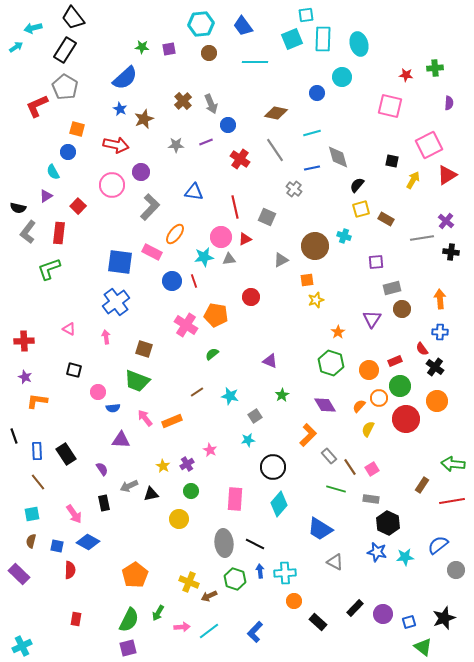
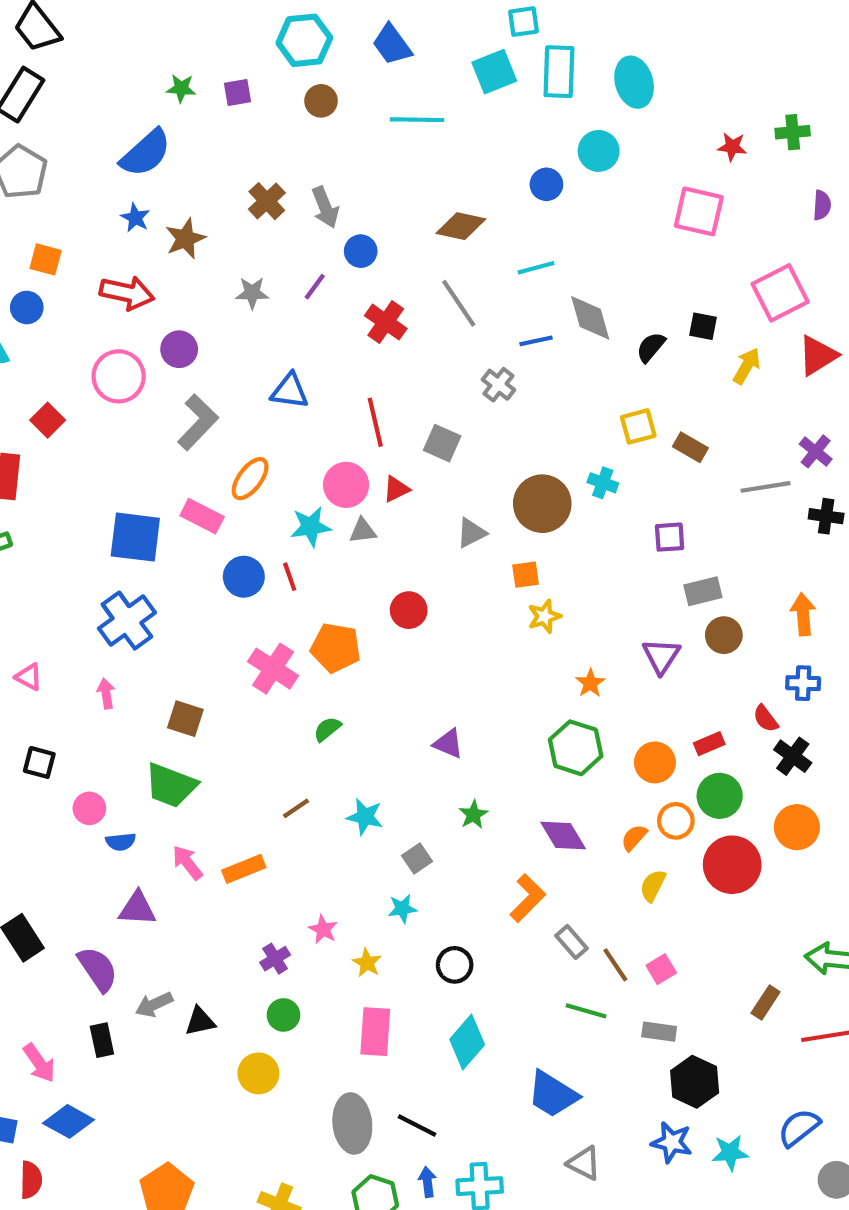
purple line: (206, 142) -> (315, 287), turned -32
black semicircle: (357, 185) -> (651, 347), moved
yellow star: (163, 466) -> (367, 963), moved
black circle: (273, 467) -> (455, 965), size x0.7
purple semicircle: (102, 469) -> (98, 969), size x1.6

